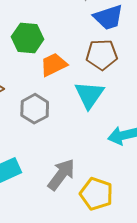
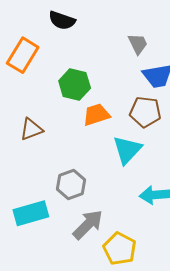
gray hexagon: (35, 109) -> (71, 184), moved

